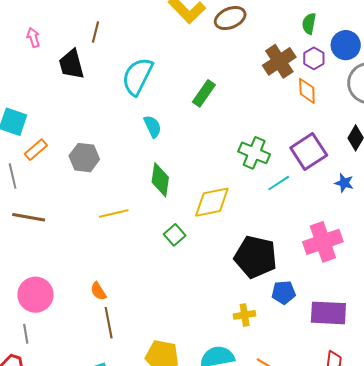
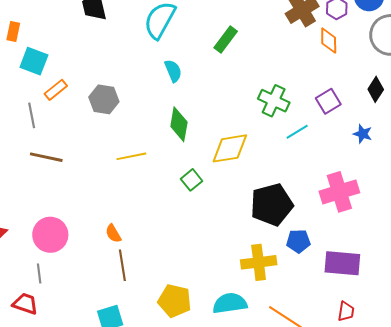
purple square: (309, 151) -> (328, 101), size x0.7
black pentagon: (256, 257) -> (272, 205), turned -30
yellow cross: (245, 315) -> (259, 262), size x1.6

